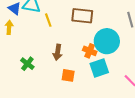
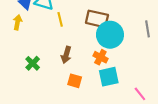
cyan circle: (107, 41) -> (110, 35), moved

